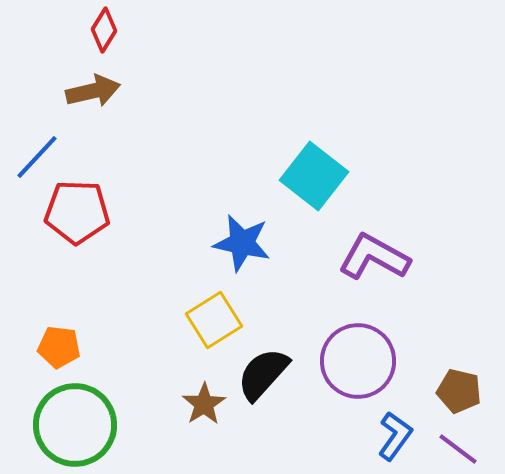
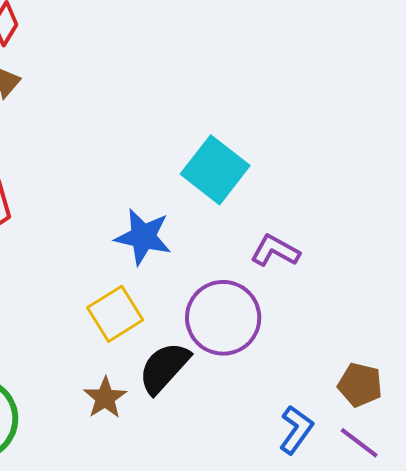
purple L-shape: (374, 257) -> (275, 251), size x0.7
purple circle: (358, 361) -> (223, 318), moved

